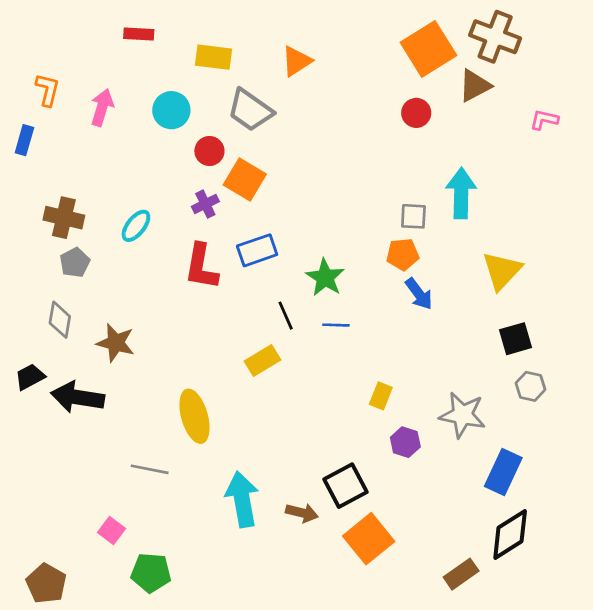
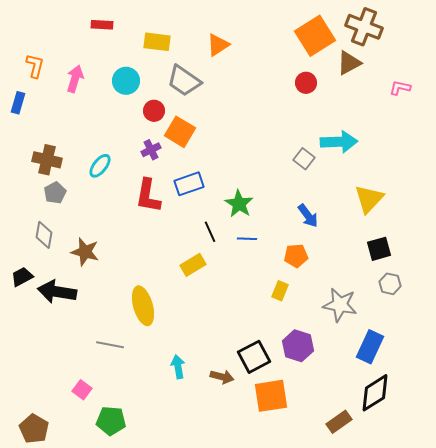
cyan arrow: (461, 193) -> (339, 142), turned 87
gray square: (413, 216) -> (304, 159), turned 35
orange pentagon: (403, 254) -> (296, 256), moved
purple hexagon: (405, 442) -> (298, 346), moved, size x1.4
cyan arrow: (242, 499) -> (178, 367), size x0.6
orange square: (369, 539) -> (271, 396), turned 30

